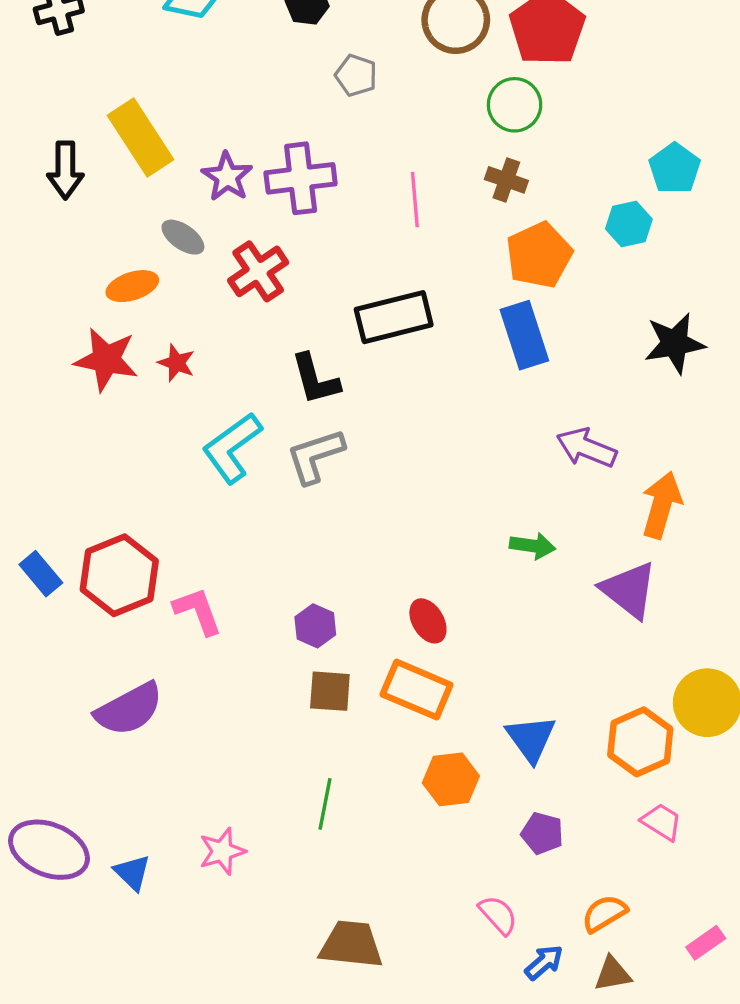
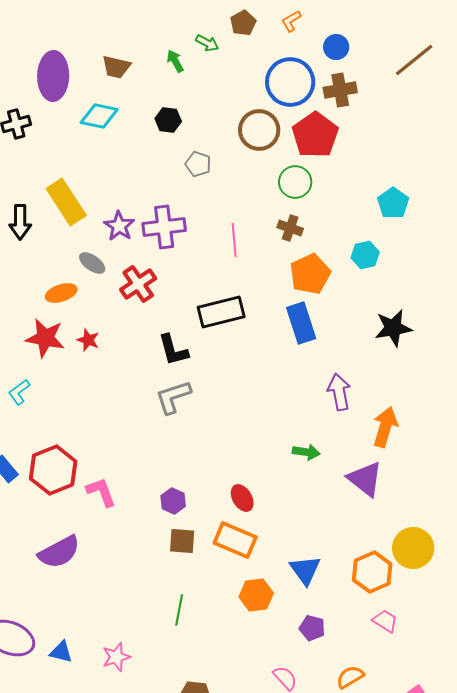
cyan pentagon: (675, 168) -> (393, 203), moved
cyan L-shape: (232, 448) -> (19, 392), moved, size x0.6
purple arrow: (586, 448) -> (339, 392), turned 57
pink star: (222, 851) -> (116, 657), moved
blue triangle: (132, 873) -> (61, 652), turned -30

